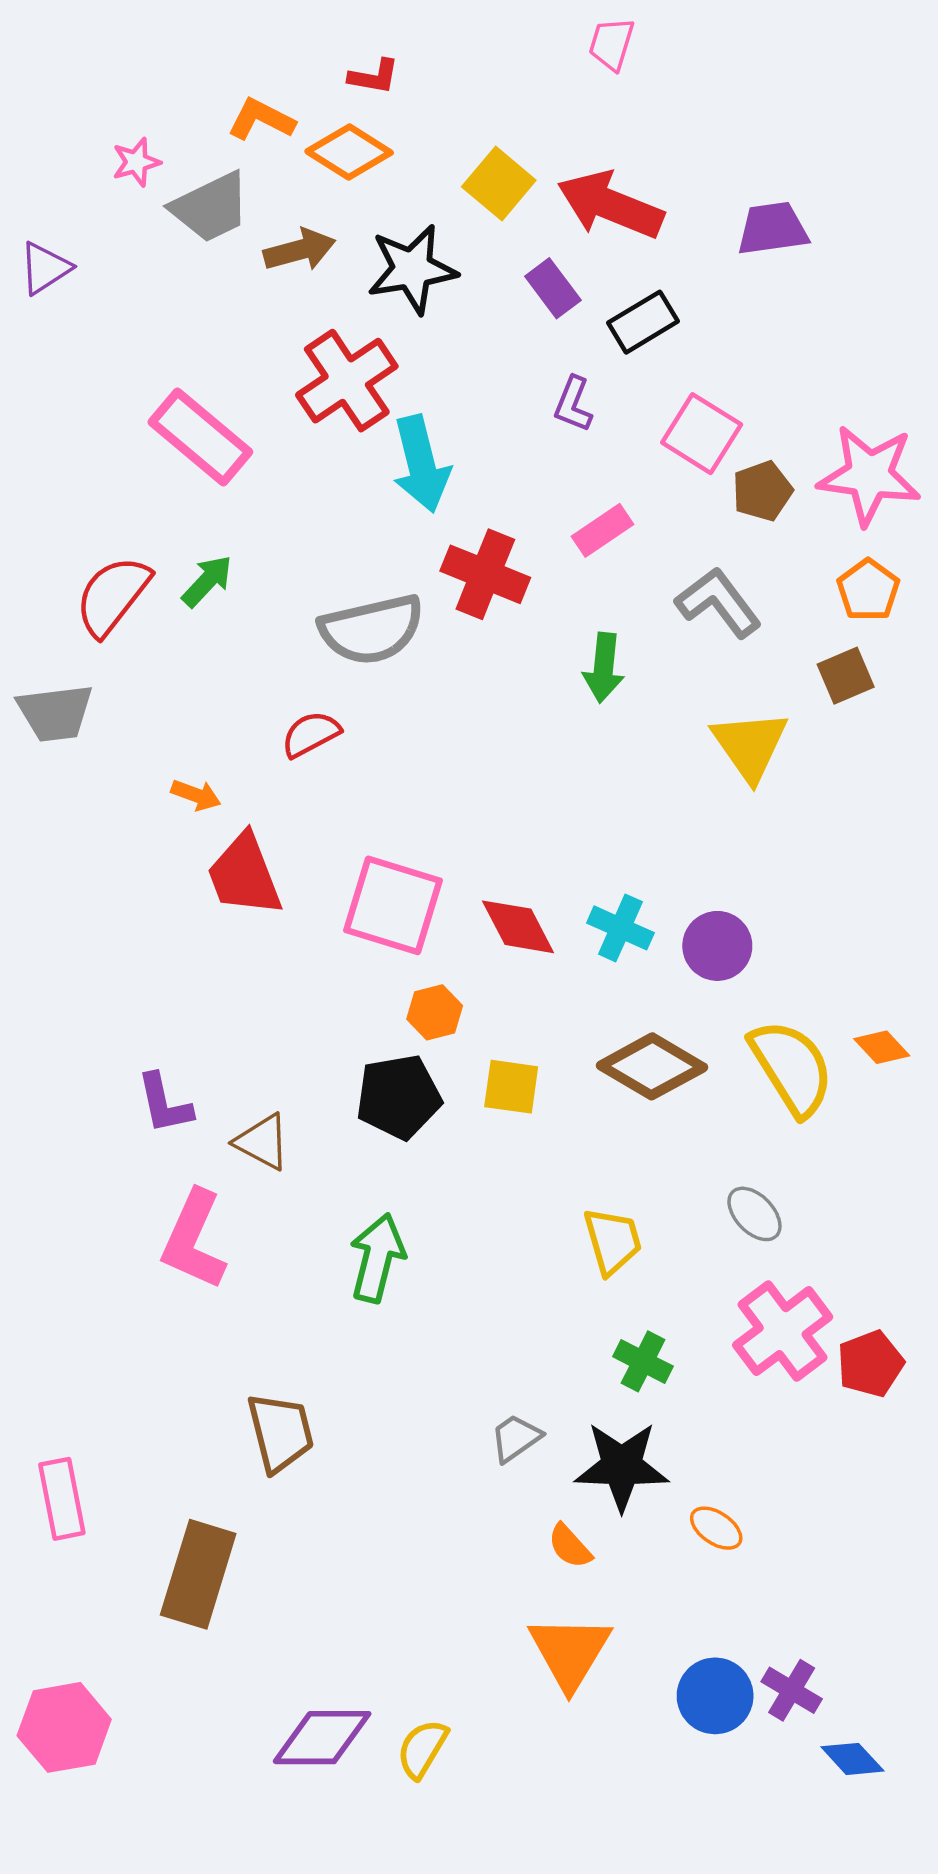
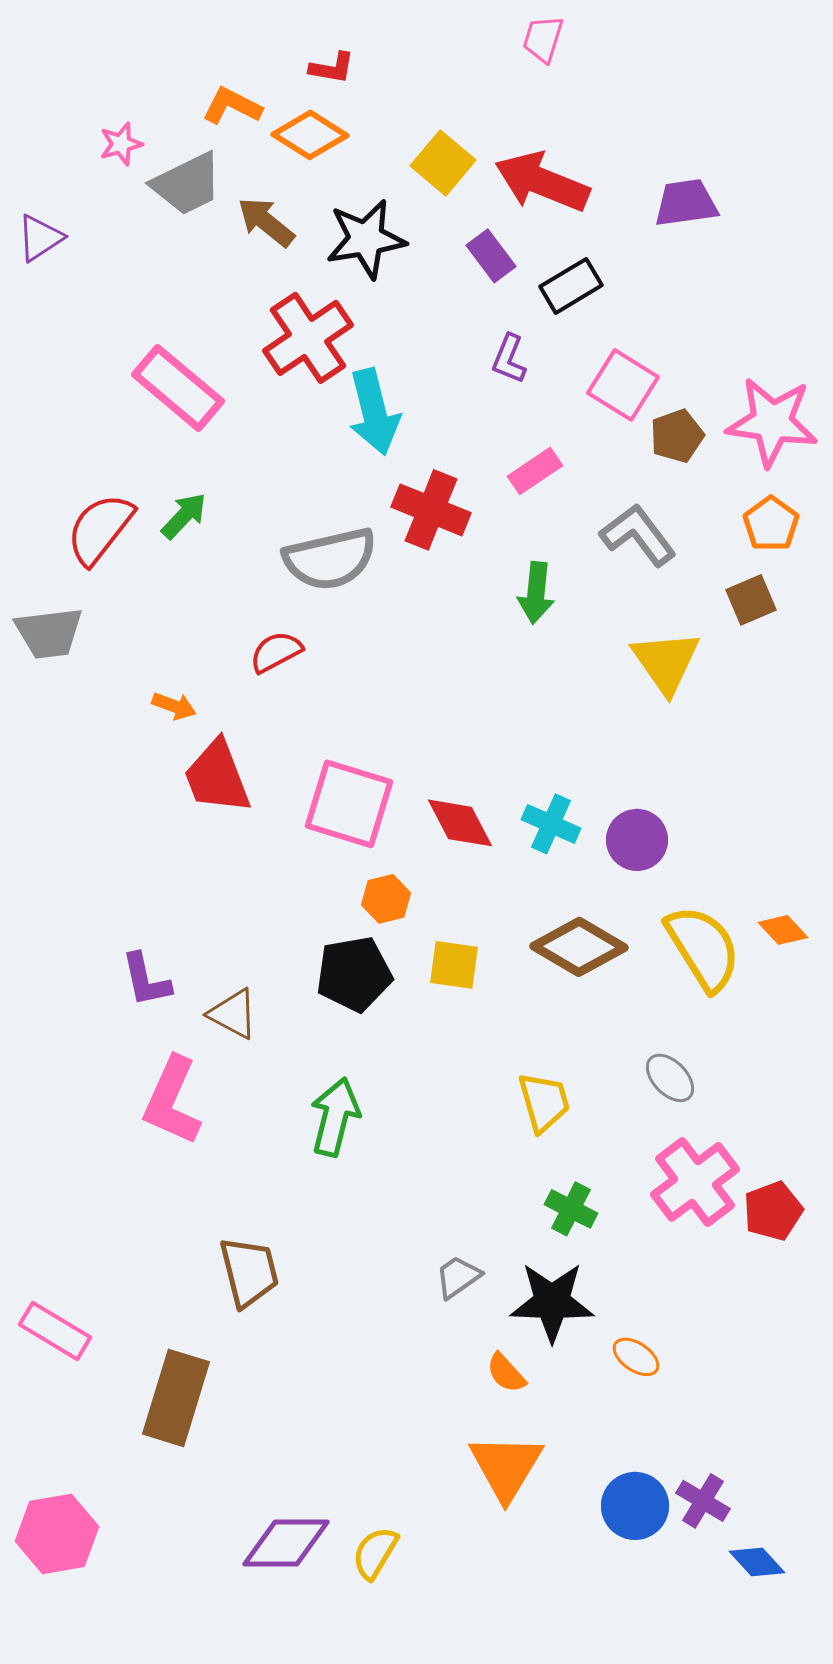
brown arrow: (300, 250) -> (266, 222), turned -126
pink rectangle: (62, 1499) -> (55, 1331), turned -48

